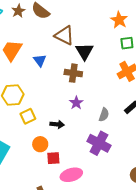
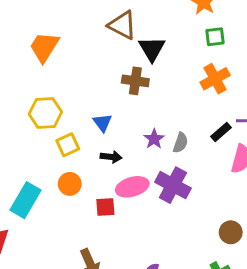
blue triangle: (40, 60) -> (102, 123), moved
purple star: (76, 103) -> (154, 139), moved
orange circle: (40, 144) -> (70, 184), moved
pink ellipse: (71, 175) -> (132, 187), moved

